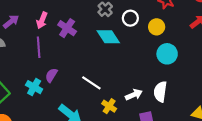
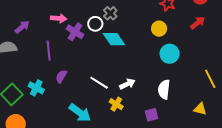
white circle: (130, 18) -> (95, 24), moved
pink arrow: (42, 20) -> (59, 18), moved, turned -105
cyan cross: (34, 87) -> (36, 88), moved
white arrow: (134, 95) -> (127, 84), moved

